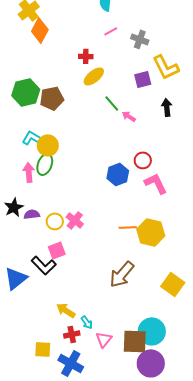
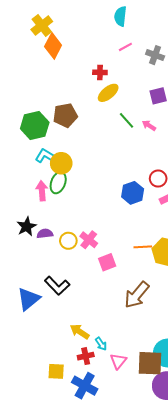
green hexagon: (26, 92) -> (35, 125), moved
pink arrow: (129, 116) -> (149, 125), moved
pink square: (57, 250) -> (107, 262), moved

